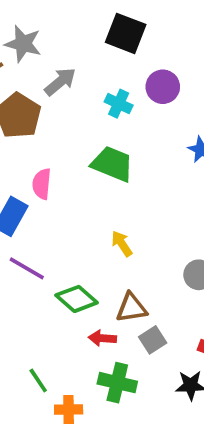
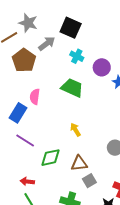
black square: (126, 33) -> (71, 28), moved
purple circle: (163, 87) -> (102, 67), moved
green diamond: (77, 299) -> (51, 158), turned -55
red arrow: (102, 338) -> (27, 181), moved

